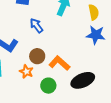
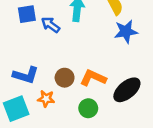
blue arrow: (36, 26) -> (51, 25), moved
orange star: (26, 72) -> (46, 99), moved

